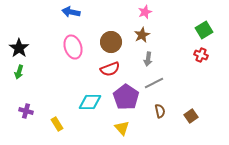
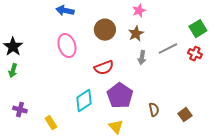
brown circle: (111, 42) -> (105, 30), moved
gray line: (154, 83) -> (168, 49), moved
cyan diamond: (90, 102) -> (84, 101), turned -35

